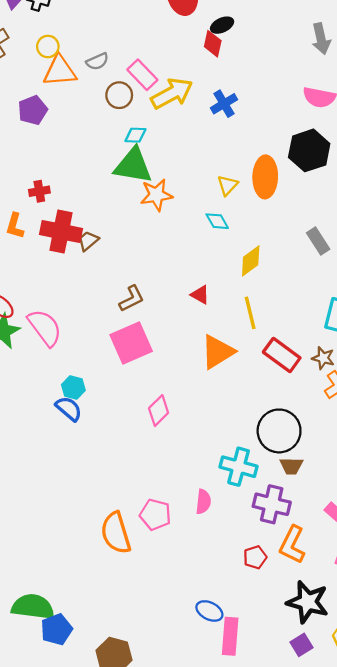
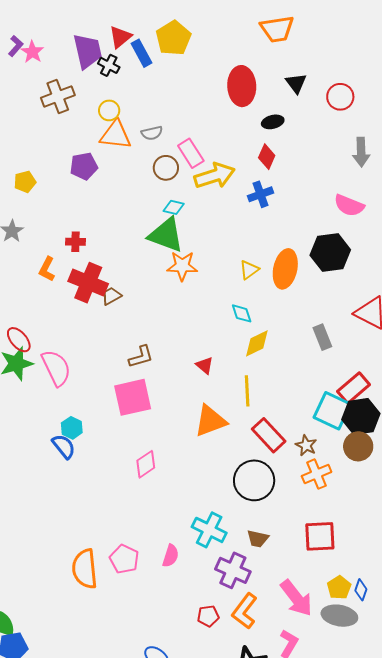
red diamond: (213, 44) -> (267, 157), moved
cyan diamond: (217, 221) -> (242, 313), moved
black circle: (279, 431) -> (254, 480), moved

